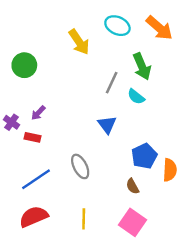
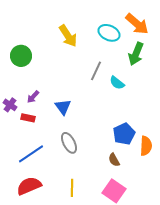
cyan ellipse: (117, 26) -> (109, 33), moved
green arrow: (142, 66) -> (136, 54), moved, turned 45
blue triangle: (107, 125) -> (63, 107), moved

